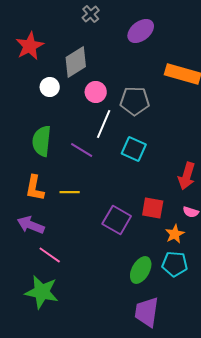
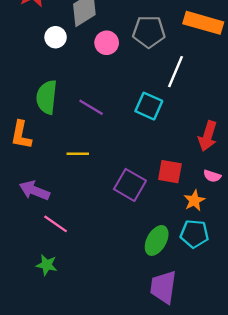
gray pentagon: (135, 101) -> (149, 32), moved
white line: (104, 124) -> (175, 72), moved
orange L-shape: (35, 188) -> (21, 135), moved
green star: (42, 292) -> (47, 265), size x0.6

